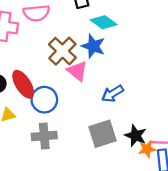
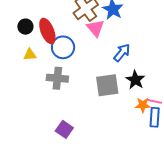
blue arrow: (113, 94) -> (122, 53), turned 150
black star: (136, 136) -> (135, 80), moved

